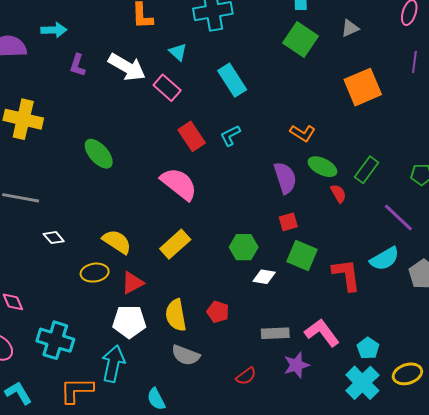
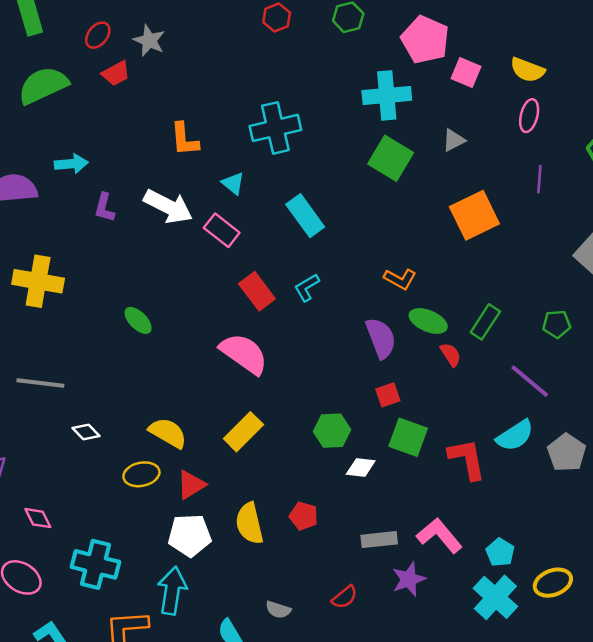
green ellipse: (99, 154) -> (138, 320), size x0.7
gray semicircle: (186, 355) -> (278, 610), moved, size x0.7

